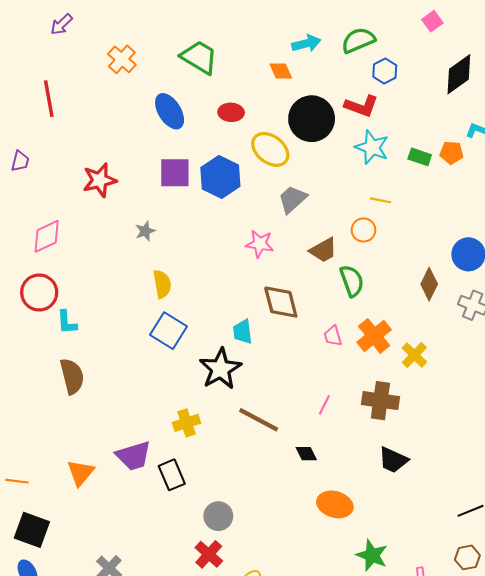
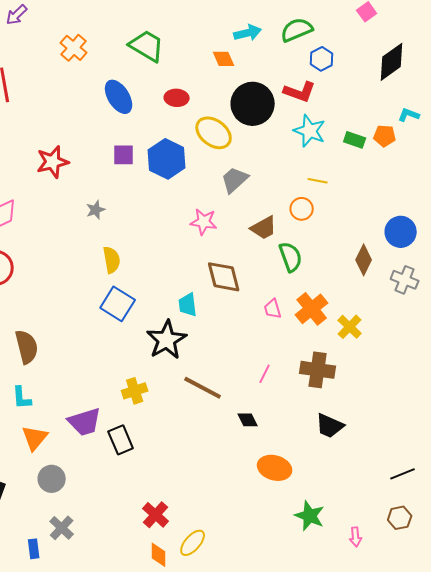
purple square: (175, 173) -> (124, 155), size x0.7
cyan L-shape: (67, 322) -> (22, 398), moved
gray circle: (218, 516) -> (52, 479), moved

